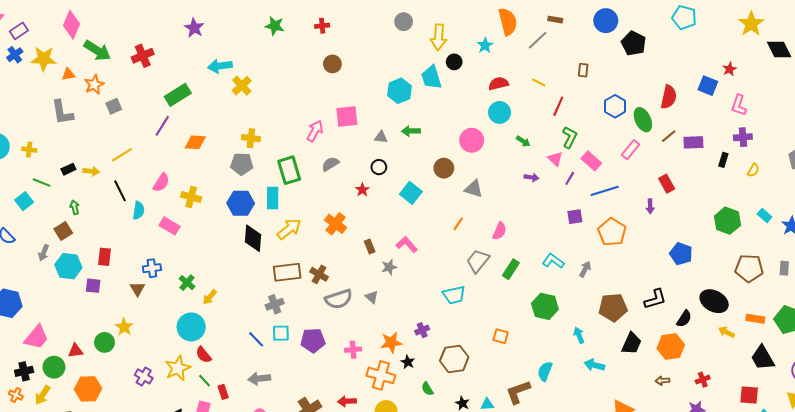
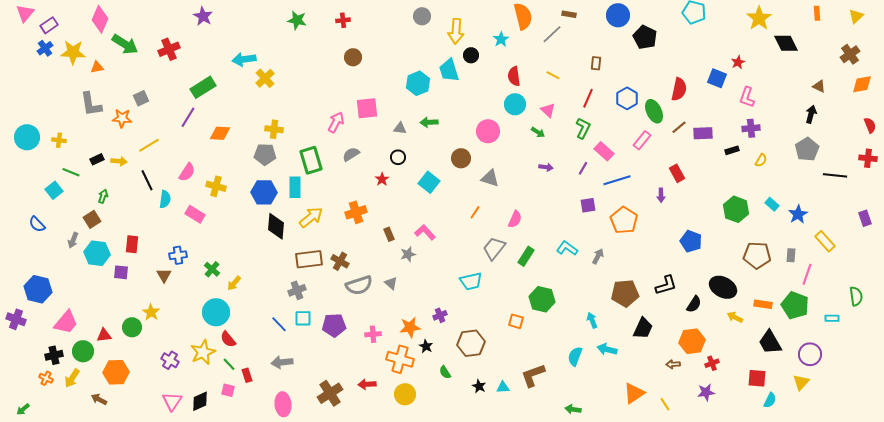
purple star: (194, 28) -> (203, 16), moved
red semicircle: (498, 84) -> (514, 76), turned -84
orange star: (94, 85) -> (122, 118), moved, turned 30
red line: (558, 106) -> (588, 98), moved
pink triangle: (555, 159) -> (548, 110), moved
black rectangle: (723, 160) -> (732, 150), turned 56
green arrow: (75, 207) -> (103, 196), turned 32
orange cross: (336, 224) -> (356, 212), turned 35
green hexagon: (545, 306) -> (542, 299), moved
orange hexagon: (671, 347) -> (692, 341), moved
cyan semicircle: (545, 371) -> (575, 356), moved

